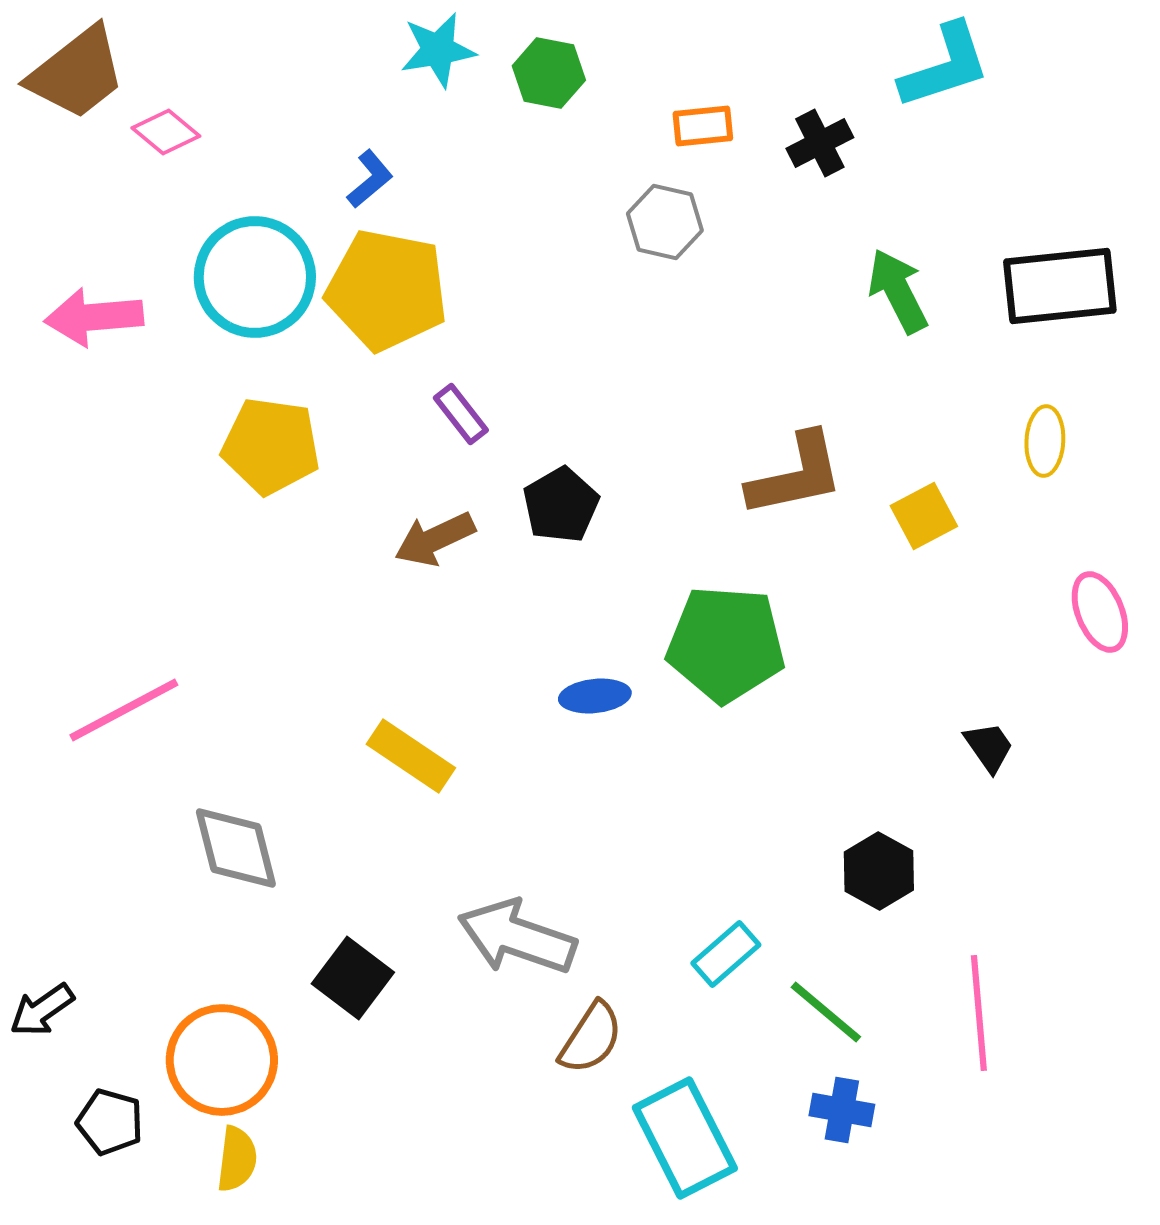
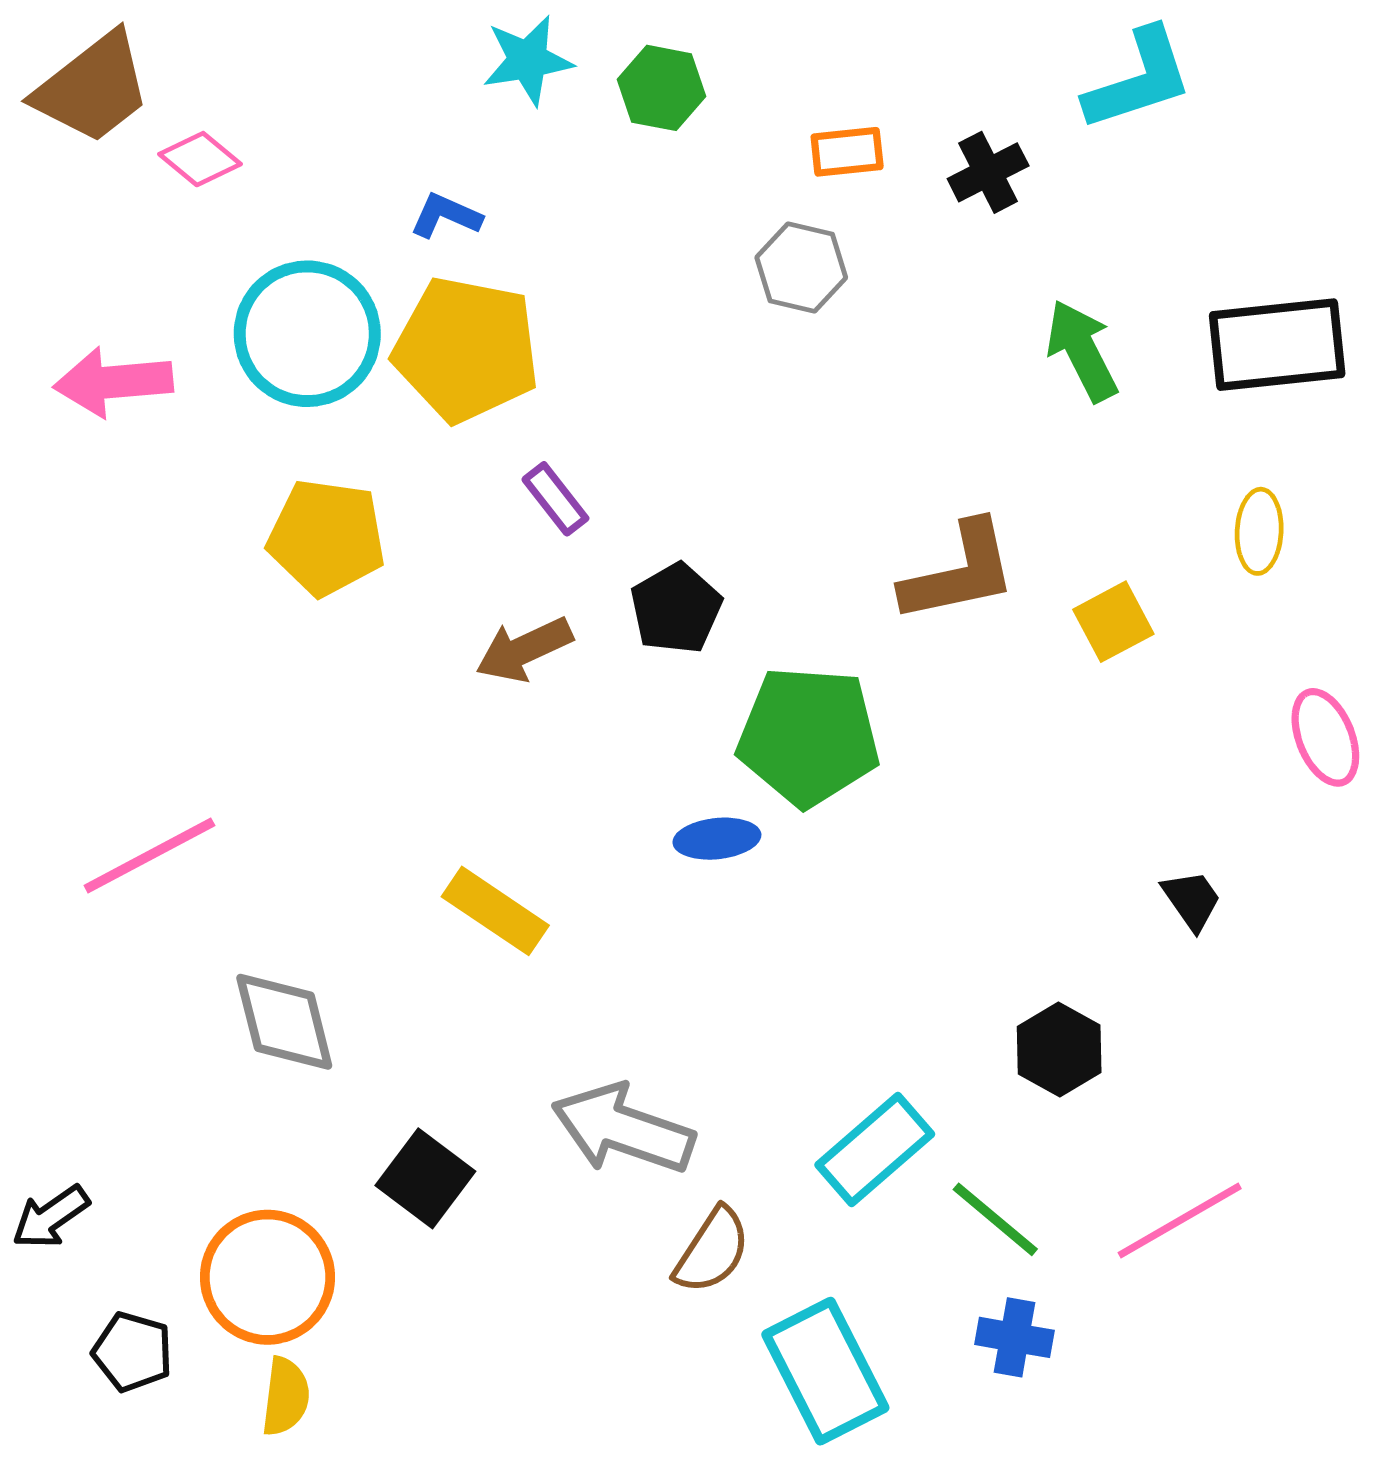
blue L-shape: (370, 179) -> (446, 216), turned -116
green pentagon: (726, 644) -> (808, 736), moved
cyan rectangle: (726, 954) -> (875, 1149), size x1.4
pink line: (979, 1013) -> (1180, 1221), turned 65

